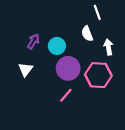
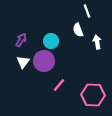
purple arrow: (33, 41) -> (21, 40), moved
purple circle: (68, 68) -> (44, 61), moved
pink hexagon: (98, 75) -> (93, 95), moved

